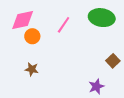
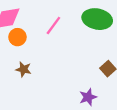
brown star: (32, 69) -> (24, 69), moved

